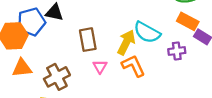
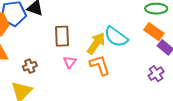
purple cross: (177, 51) -> (156, 74), moved, turned -35
brown cross: (57, 77) -> (30, 66), size x0.6

